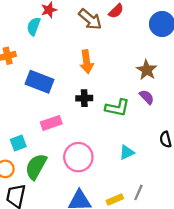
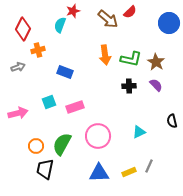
blue rectangle: (39, 82) -> (65, 72), size x0.7
black cross: (84, 98) -> (129, 86), moved
green L-shape: (117, 108) -> (131, 59), moved
cyan square: (18, 143) -> (49, 102), moved

